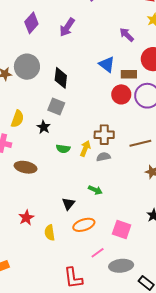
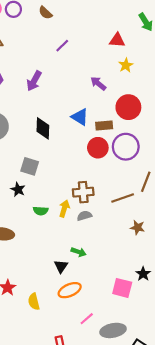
black diamond: (61, 78) -> (43, 128), moved
black triangle: (68, 204) -> (61, 266), moved
pink square: (122, 230) -> (122, 288), moved

